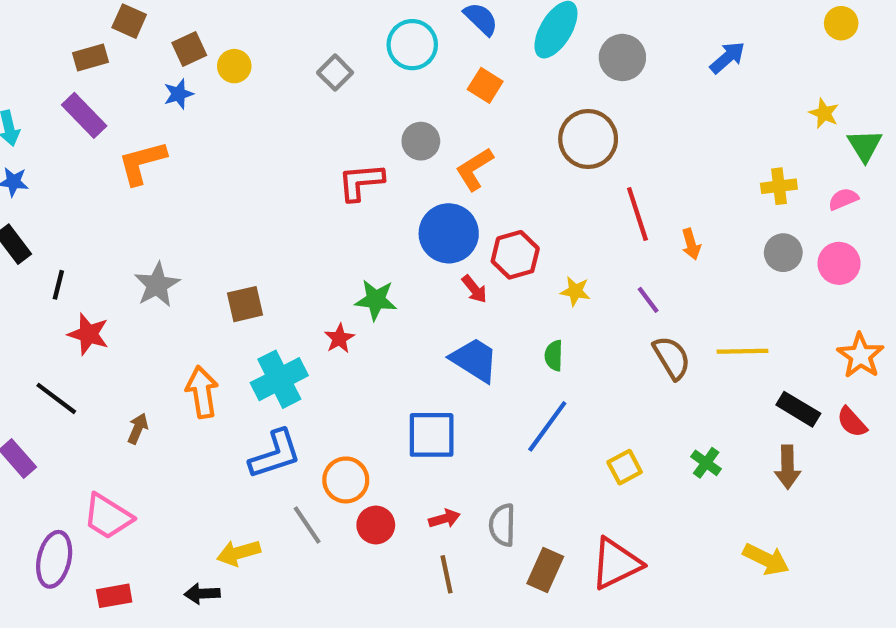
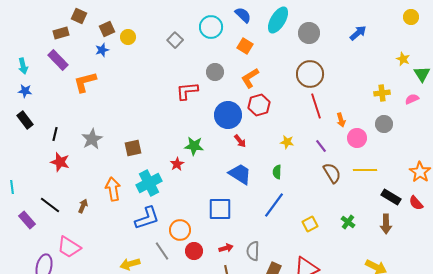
brown circle: (588, 139) -> (310, 74), moved
orange L-shape: (474, 169) -> (250, 78), moved
red hexagon: (515, 255) -> (259, 105), moved
pink circle: (839, 263) -> (357, 138), moved
black line: (58, 285) -> (55, 134), moved
black line: (56, 398) -> (50, 205), moved

